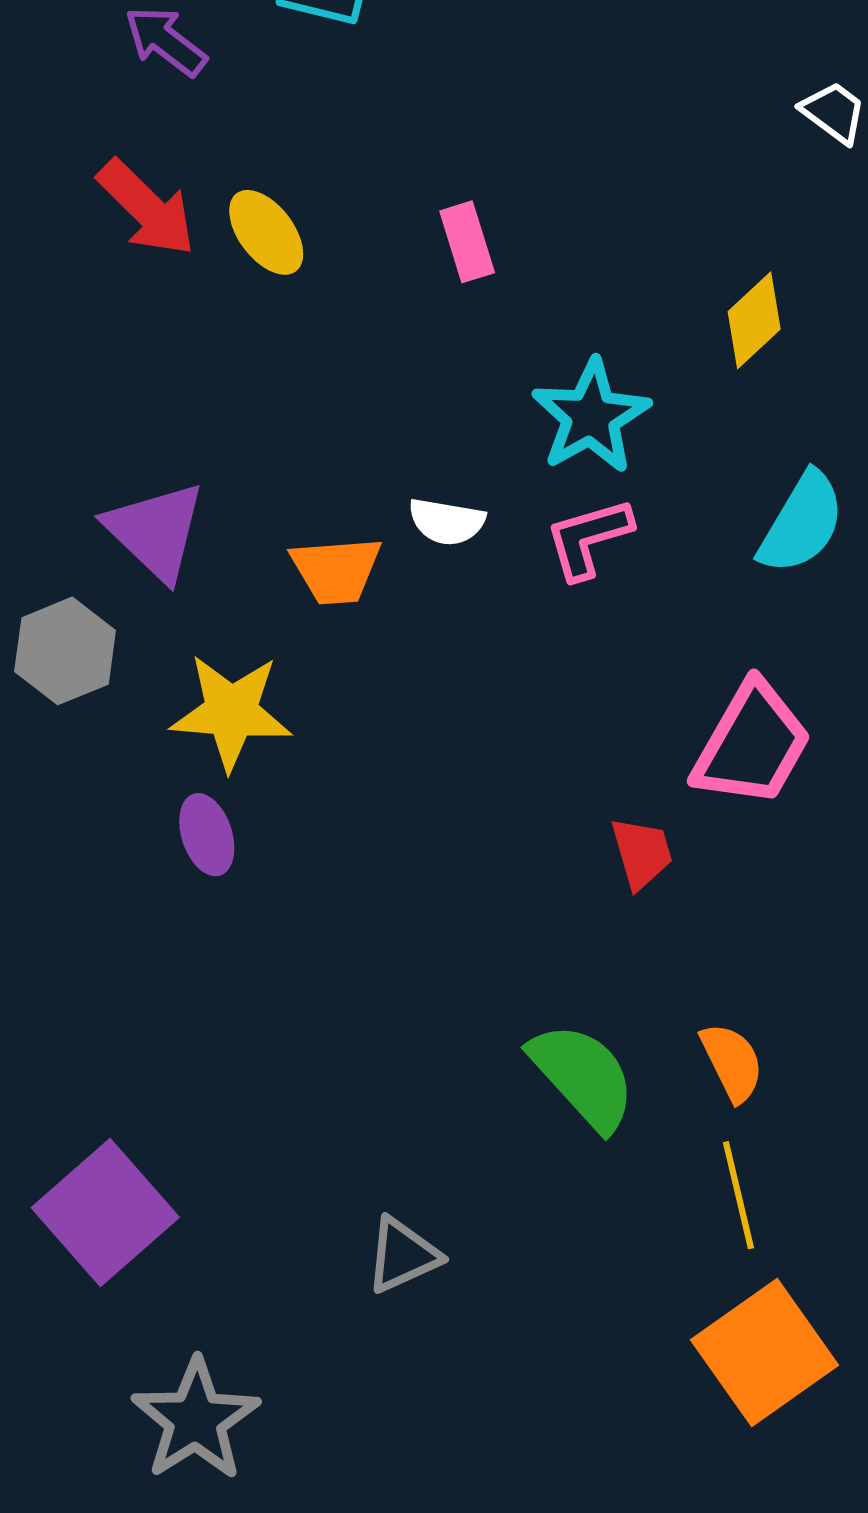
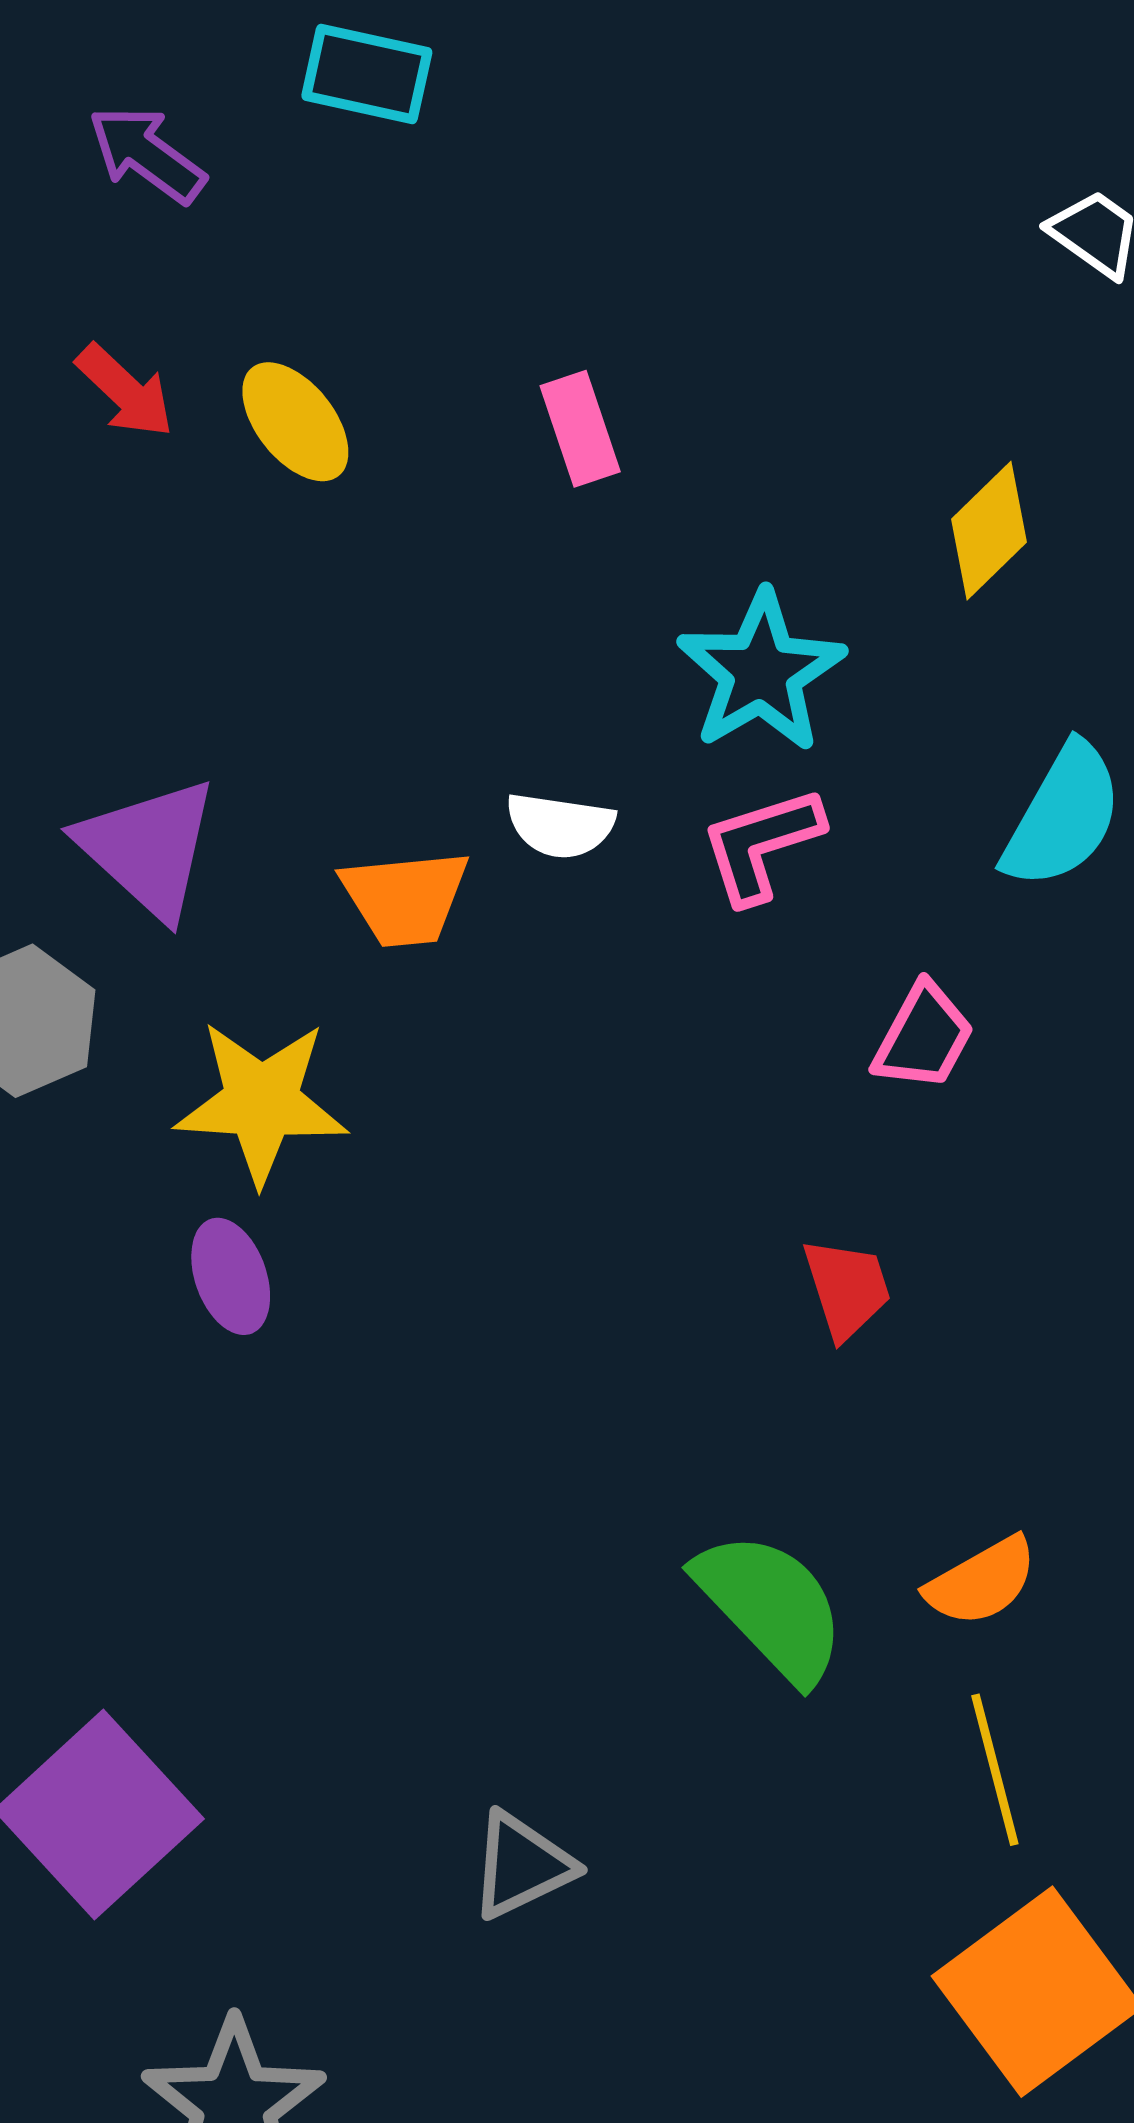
red arrow: (146, 208) -> (125, 391), size x0.7
pink trapezoid: (752, 744) -> (924, 1037), moved, size x0.6
orange semicircle: (732, 1062) -> (982, 1581), turned 88

